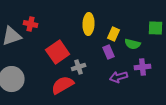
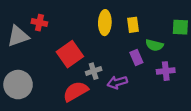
yellow rectangle: (114, 34) -> (133, 25), moved, turned -32
purple rectangle: (109, 52) -> (136, 58), moved
purple arrow: (119, 77) -> (117, 82), moved

